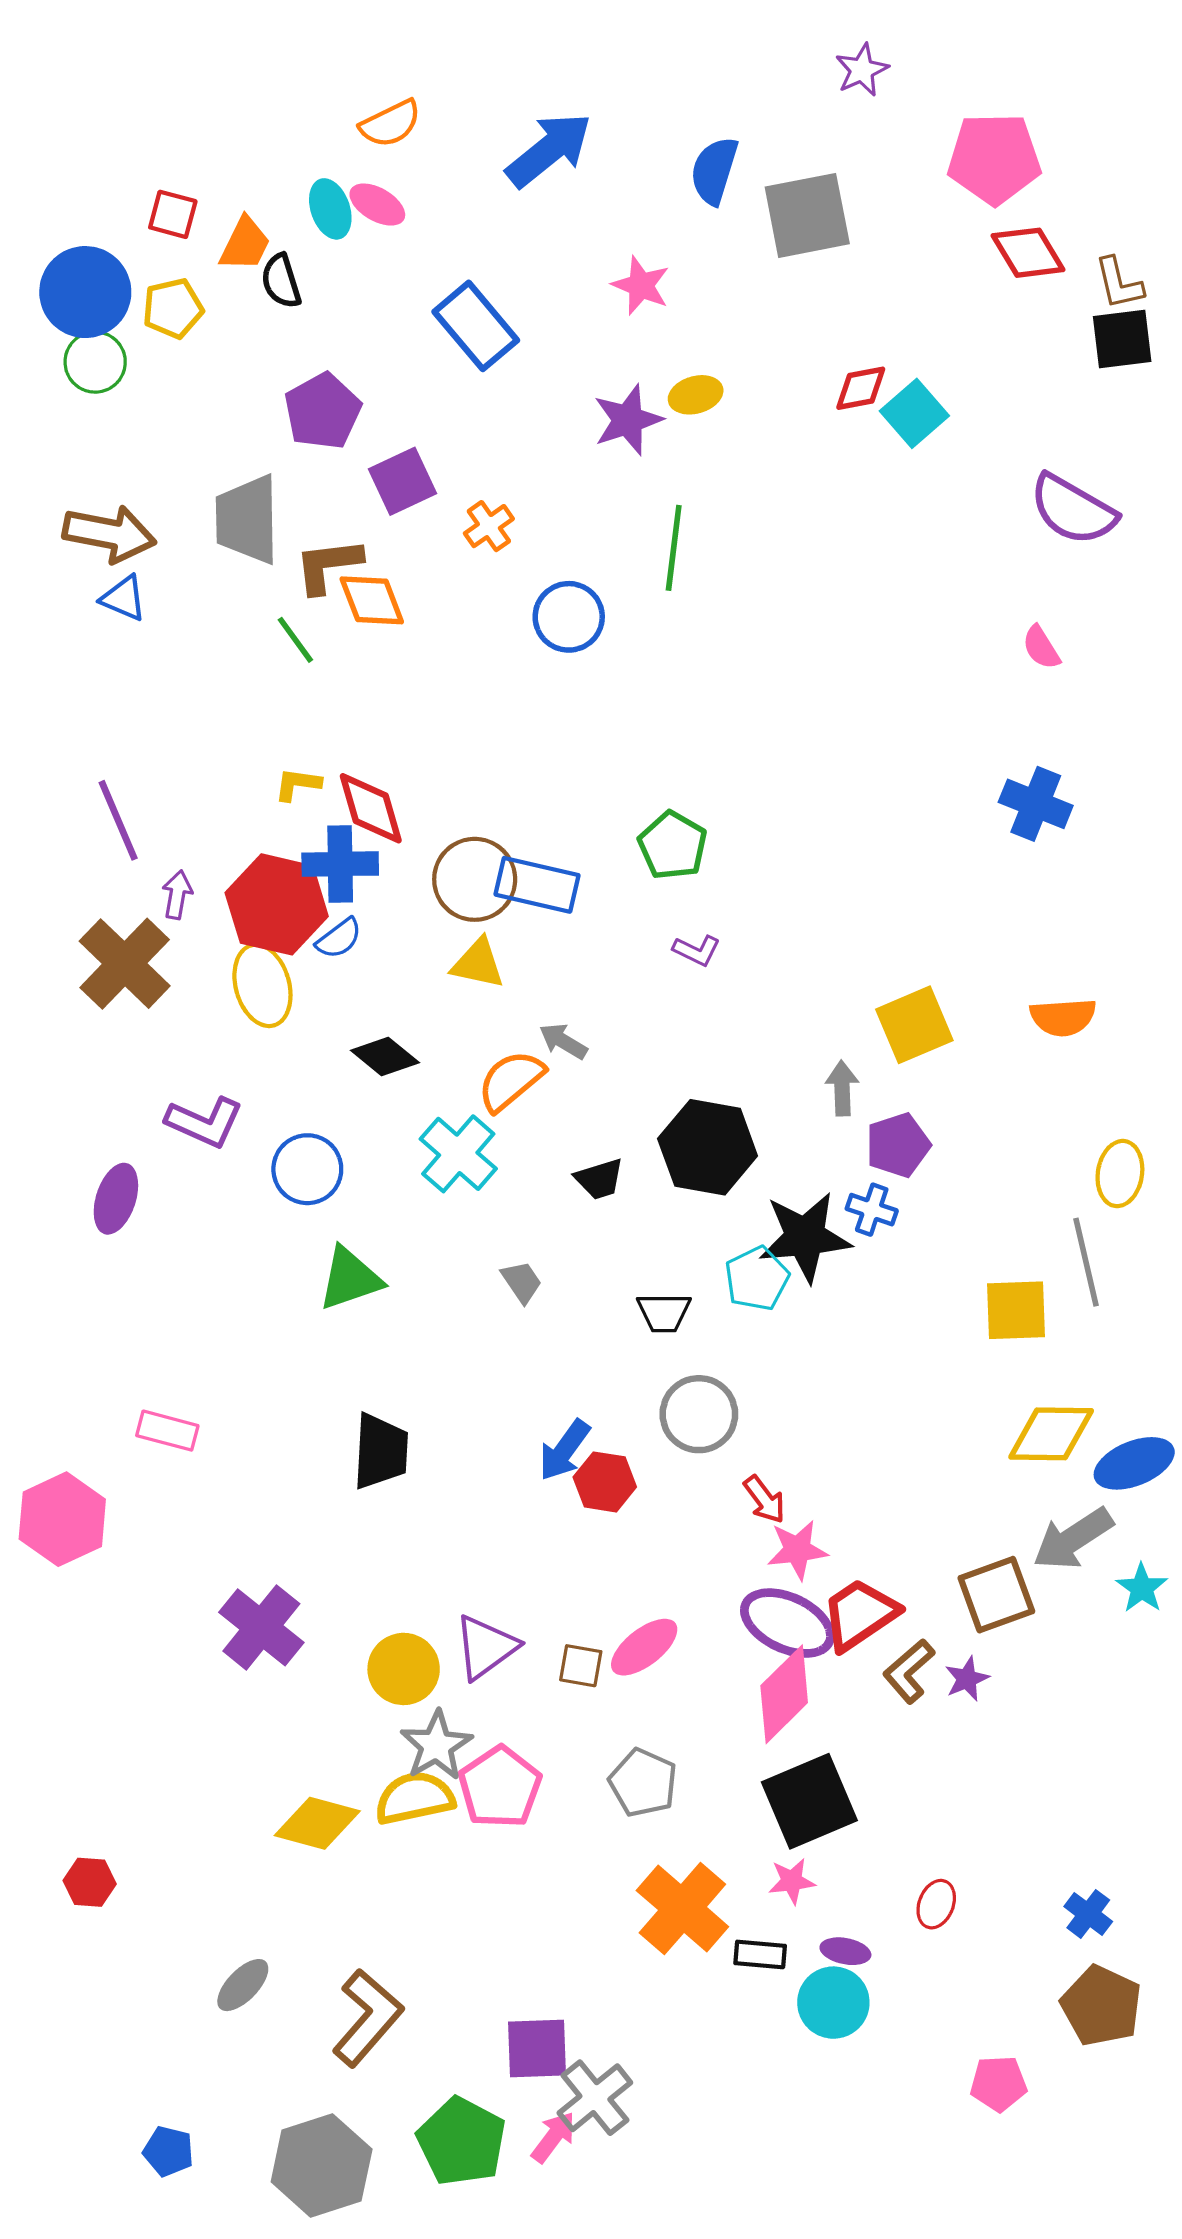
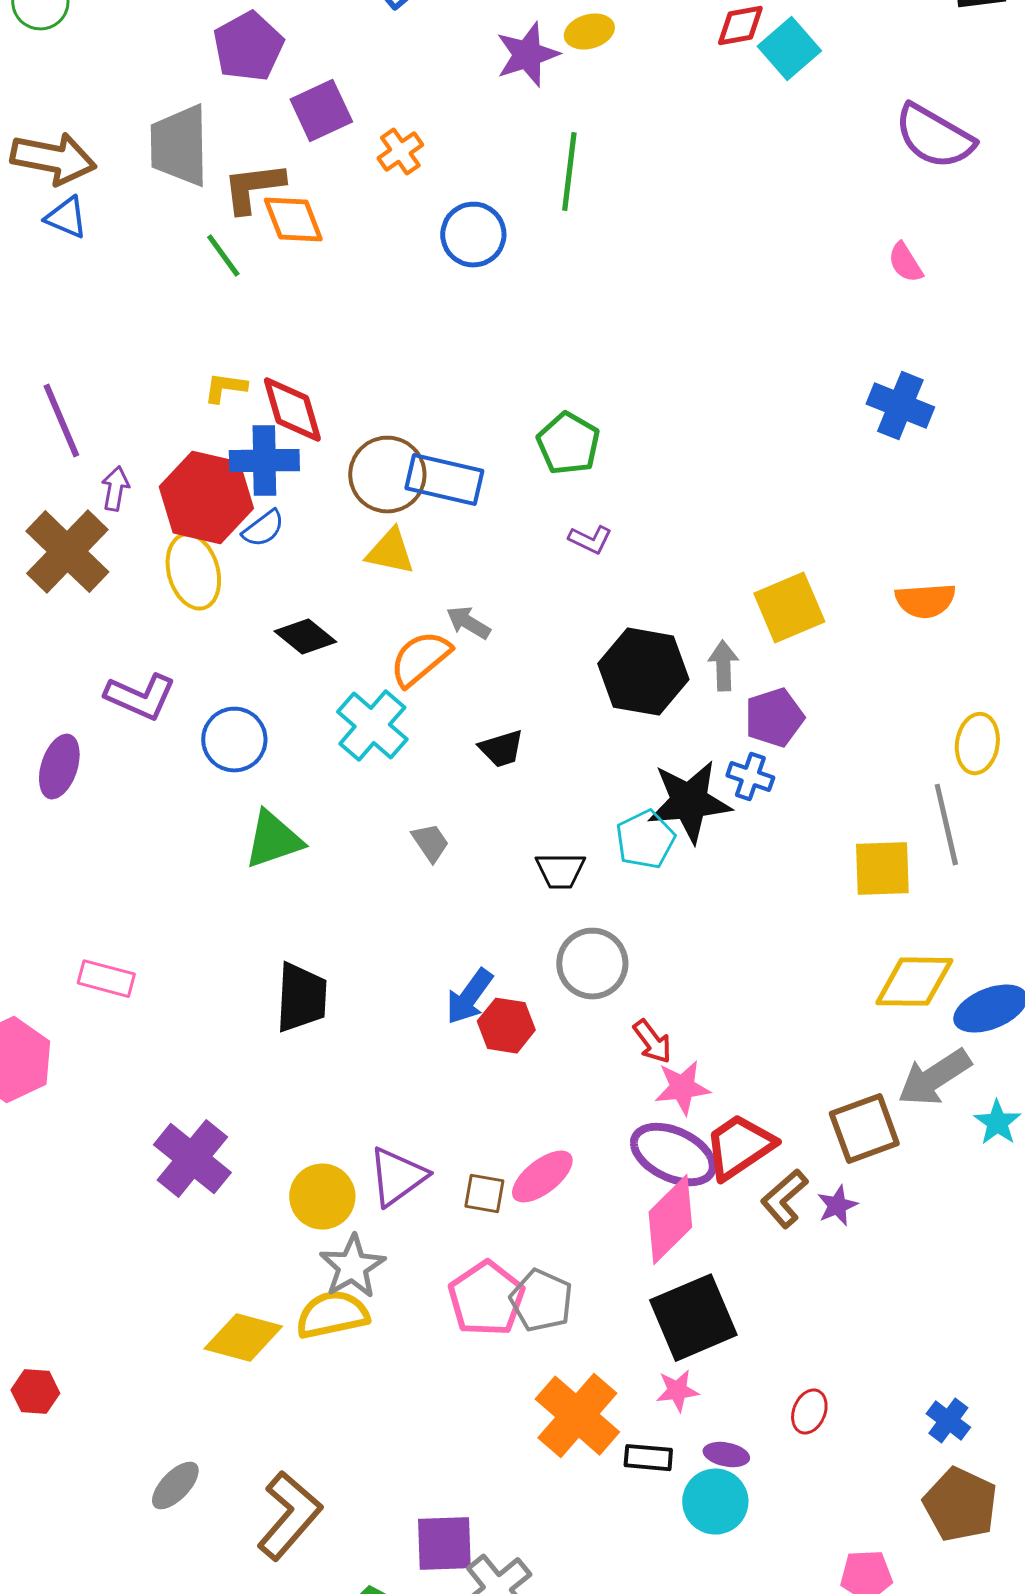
black hexagon: (708, 1147) -> (643, 672), moved
pink pentagon: (500, 1787) -> (486, 1299), moved

